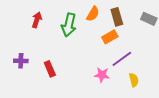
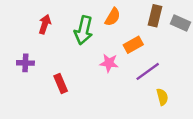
brown rectangle: (117, 17) -> (155, 16), moved, turned 30
purple cross: (21, 61) -> (25, 63), moved
pink star: (102, 75) -> (109, 63), moved

